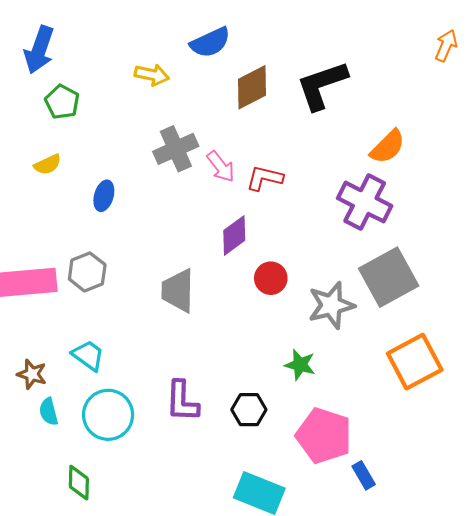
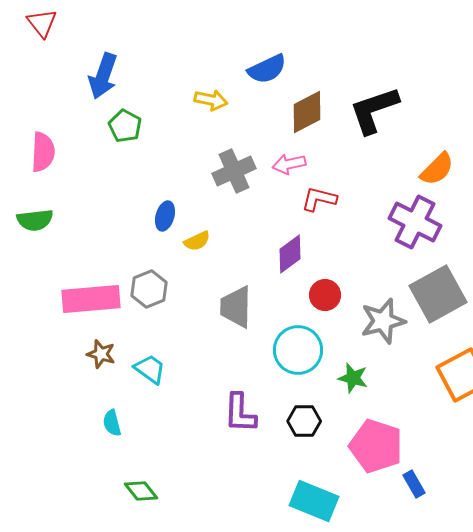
yellow semicircle: (48, 164) -> (197, 241), moved
pink arrow: (221, 167) -> (289, 164), moved, turned 116
brown star: (32, 374) -> (101, 354), moved
cyan circle: (108, 415) -> (298, 350), moved
green diamond: (79, 483) -> (141, 491), turned -40

